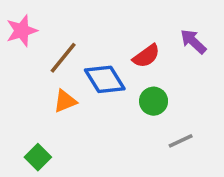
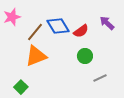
blue diamond: (105, 79) -> (58, 26), moved
orange triangle: (65, 101) -> (36, 56), size x1.6

